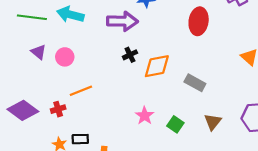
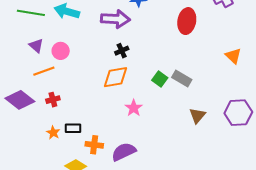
orange diamond: (157, 66) -> (116, 77), moved
orange line: (81, 91) -> (44, 71), moved
green square: (175, 124) -> (160, 79), moved

